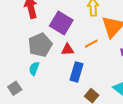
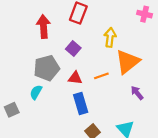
purple square: (61, 23) -> (73, 48), size x0.6
blue rectangle: (77, 72) -> (81, 103), turned -42

